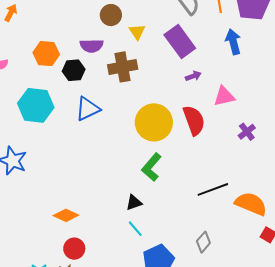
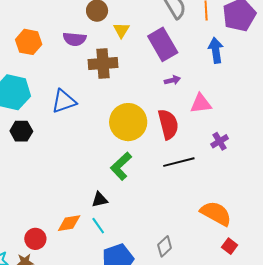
black hexagon: (74, 70) -> (21, 131), moved
black line: (213, 189) -> (179, 162), moved
orange diamond: (66, 215) -> (69, 223), moved, turned -40

